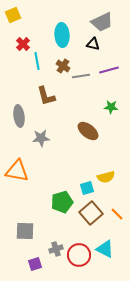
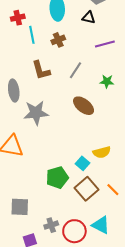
red cross: (23, 44) -> (18, 18), turned 32
brown cross: (63, 66) -> (58, 40), turned 32
gray line: (81, 76) -> (75, 70), moved, turned -48
gray star: (41, 138) -> (36, 113), size x1.4
cyan square: (87, 188) -> (83, 163), turned -32

